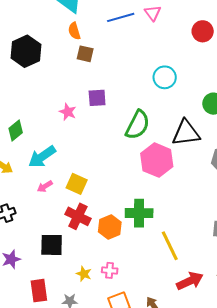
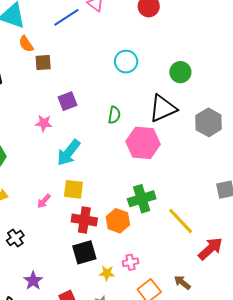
green semicircle: (138, 125) -> (114, 115), size x0.6
cyan arrow: (42, 157) -> (69, 153), moved
black square: (52, 245) -> (84, 252), moved

